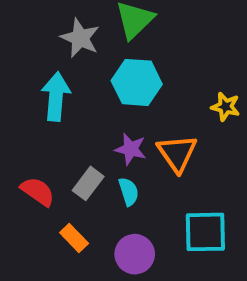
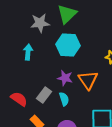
gray star: (80, 38) -> (40, 23), turned -30
cyan arrow: (56, 97) -> (28, 52), size x0.7

